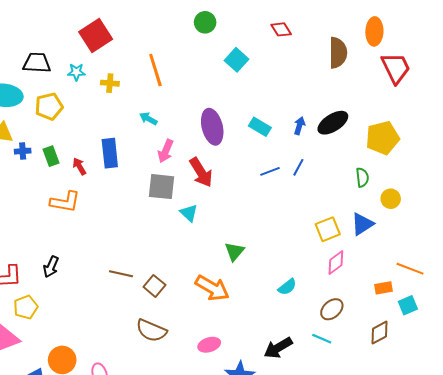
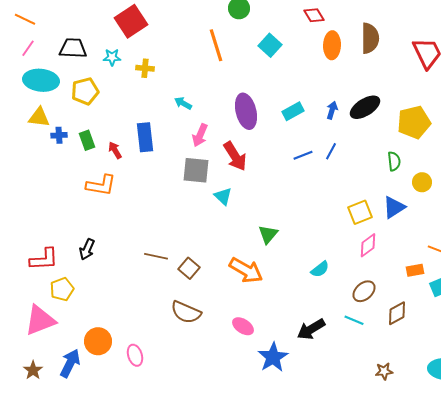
orange ellipse: (374, 31) -> (332, 45), moved
orange line: (155, 70) -> (216, 45), moved
cyan rectangle: (260, 127) -> (293, 111), turned -60
brown diamond: (379, 333) -> (397, 313), moved
pink ellipse: (209, 345) -> (243, 326), turned 50

